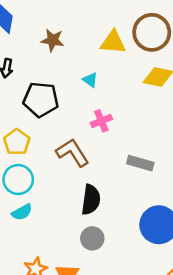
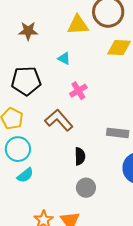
gray rectangle: (140, 163) -> (118, 133), moved
black semicircle: (91, 200) -> (80, 156), size x0.7

